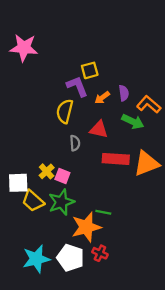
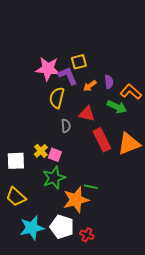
pink star: (24, 48) -> (48, 69), moved
red rectangle: (116, 159) -> (102, 140), turned 60
yellow trapezoid: (33, 201) -> (16, 197), moved
red cross: (100, 253) -> (87, 235), moved

